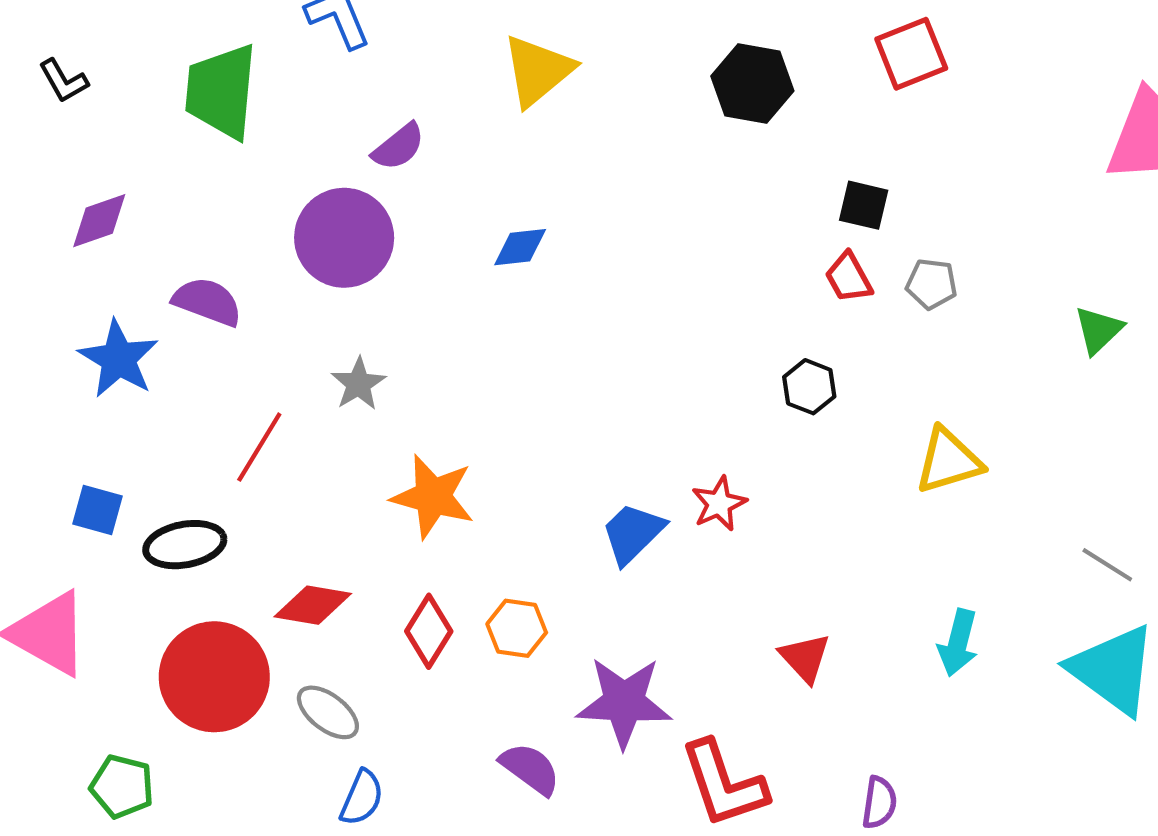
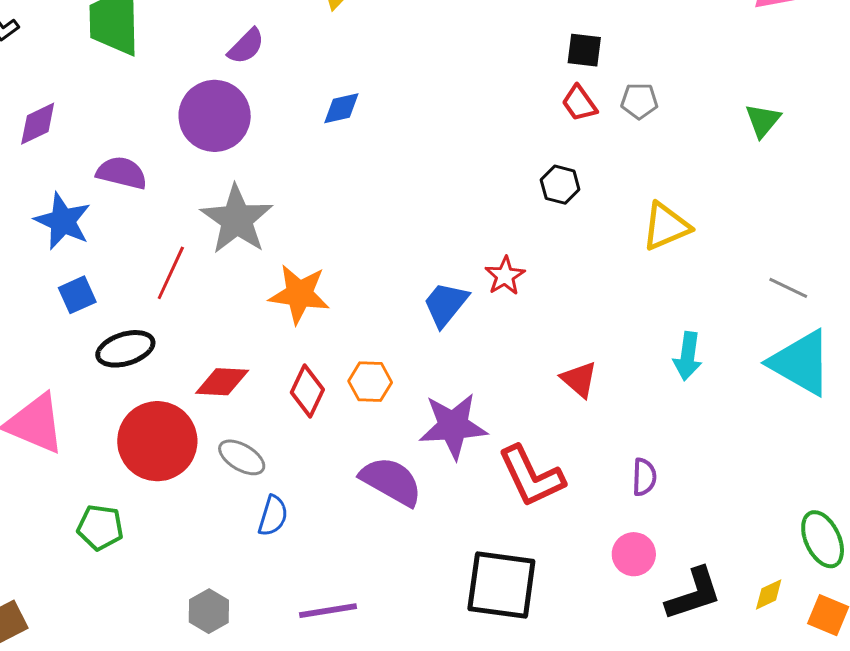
gray star: (358, 384) -> (237, 219), size x1.8
blue square: (97, 510) -> (77, 295), moved, turned -33
purple semicircle: (530, 769) -> (391, 481), size x1.4

